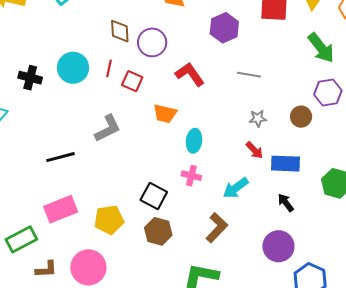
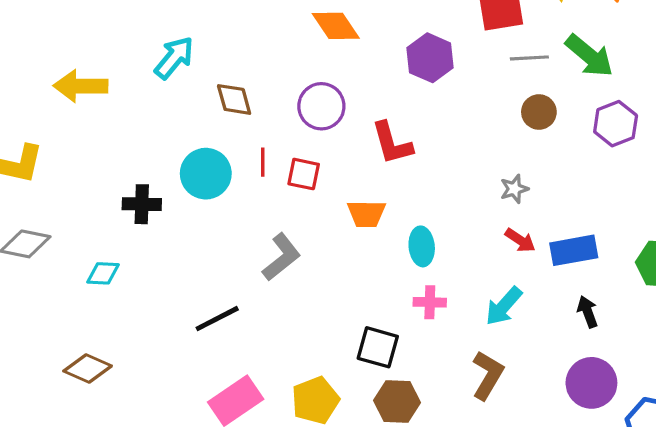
brown diamond: (120, 31) -> (234, 99), moved
red L-shape: (190, 74) -> (392, 143), turned -148
gray line: (249, 75) -> (529, 58), moved
brown circle: (301, 117) -> (539, 112), moved
black arrow: (286, 203) -> (588, 312), turned 30

